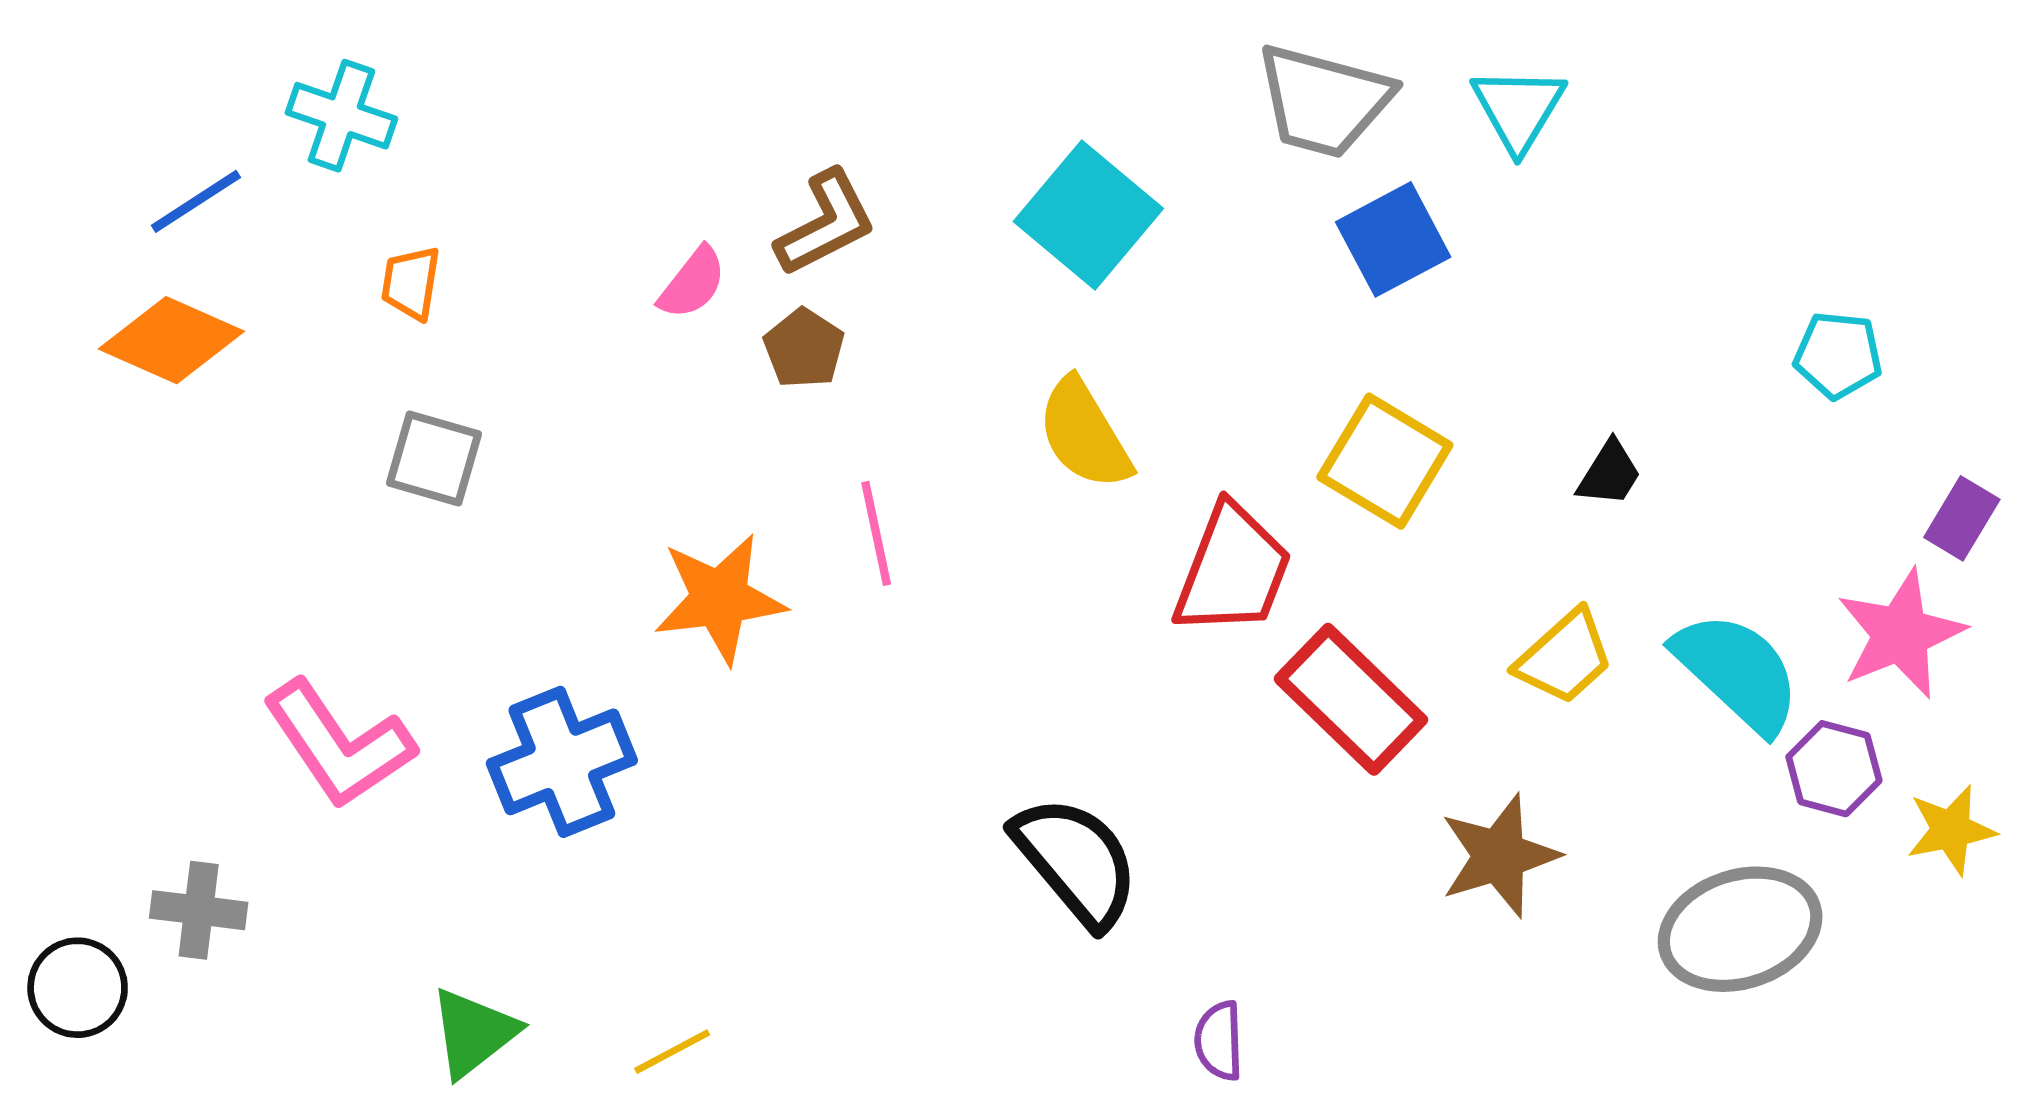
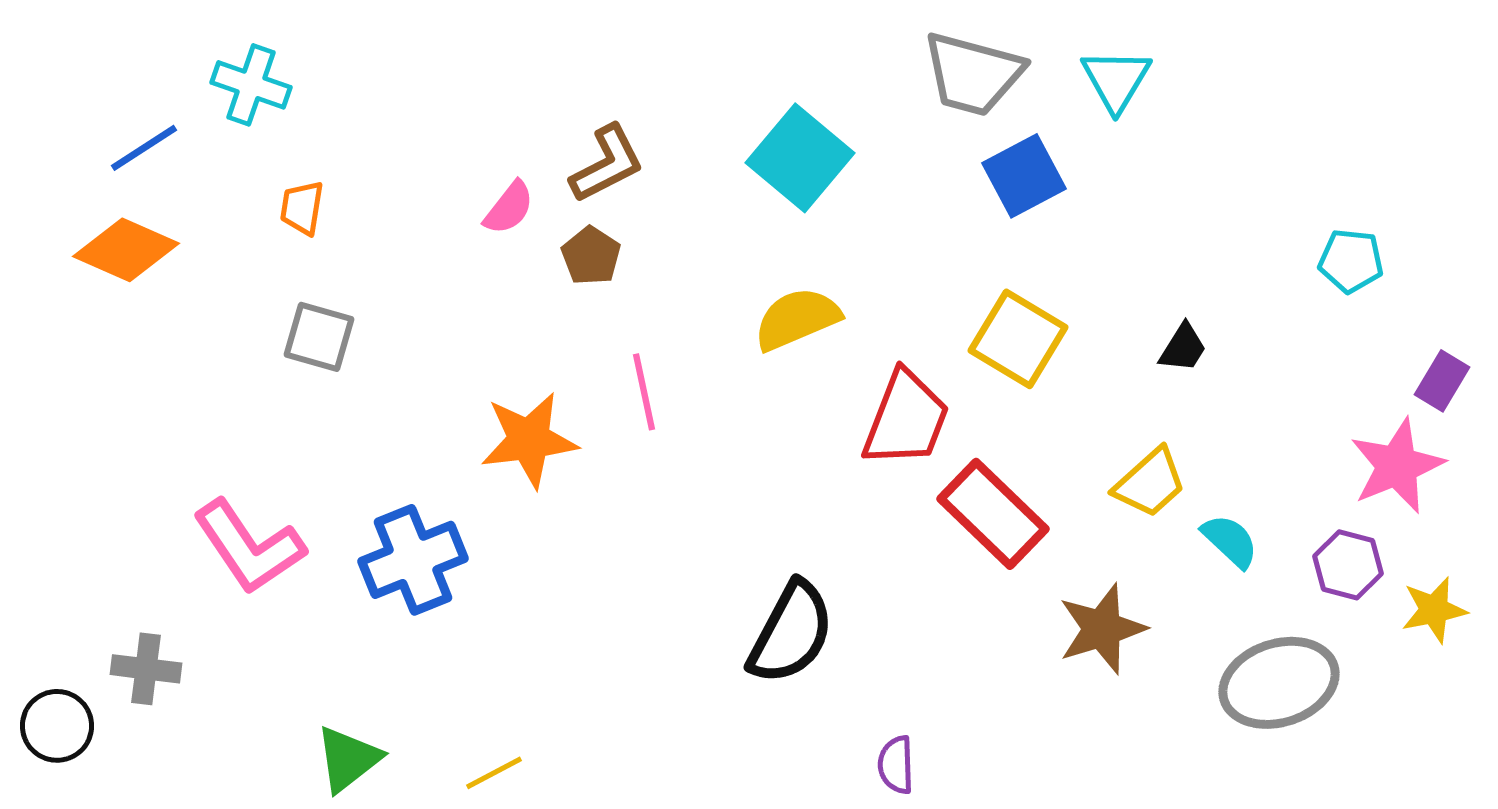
yellow semicircle: (1084, 434) -> (797, 319), turned 98
cyan semicircle: (1737, 672) -> (1230, 541), moved, size x0.6
black semicircle: (1076, 861) -> (791, 633), turned 68

